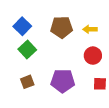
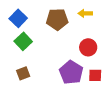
yellow arrow: (90, 29) -> (85, 13), moved
purple pentagon: (63, 81) -> (71, 72), moved, turned 30

